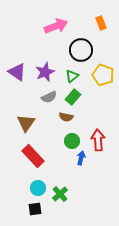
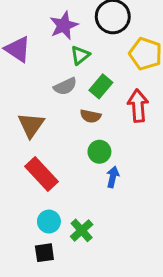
purple star: (45, 72) -> (64, 25), moved
green triangle: (72, 76) -> (80, 55), moved
red arrow: (98, 140) -> (138, 106), moved

